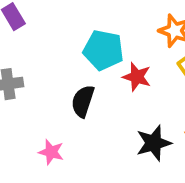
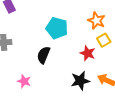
red star: (137, 77) -> (88, 53), moved

